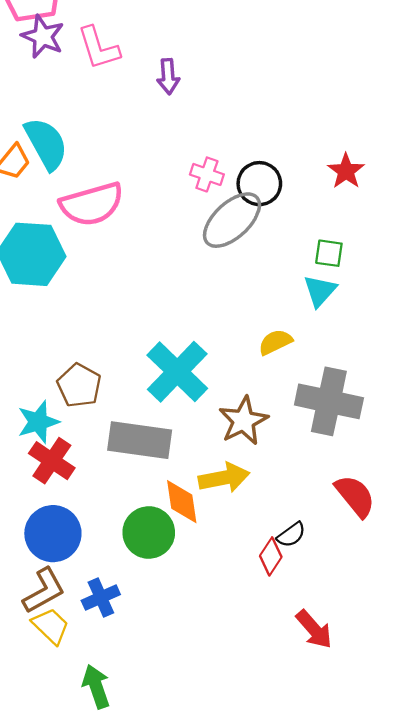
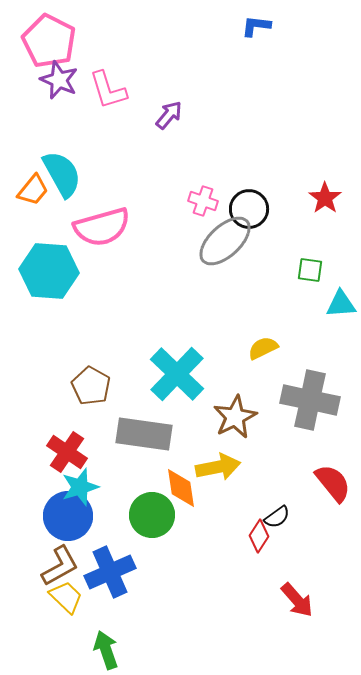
purple arrow: (168, 76) -> (169, 115), turned -136
cyan triangle: (320, 291) -> (341, 304), moved, turned 44
cyan star: (38, 422) -> (80, 487), moved
blue cross: (101, 597) -> (110, 572), size x1.5

